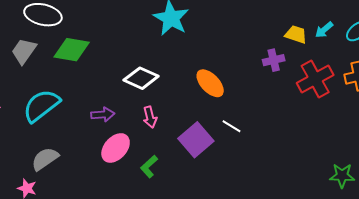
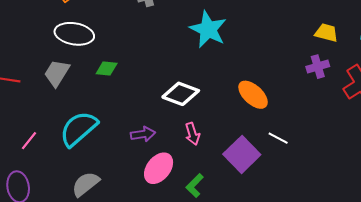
yellow trapezoid: (296, 34) -> (326, 33), moved
green diamond: (72, 50) -> (107, 69), size x0.6

